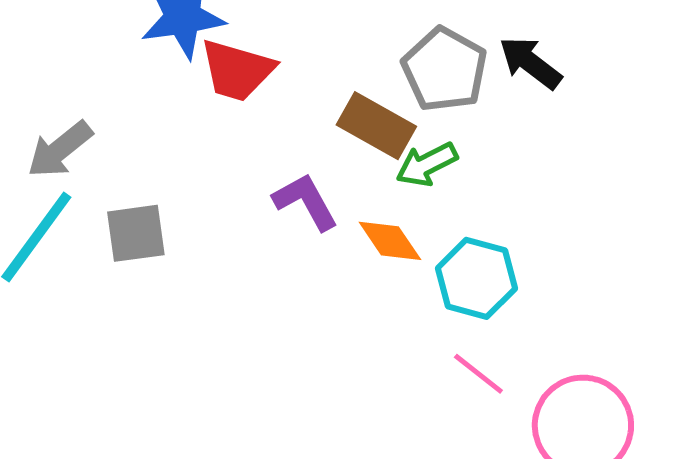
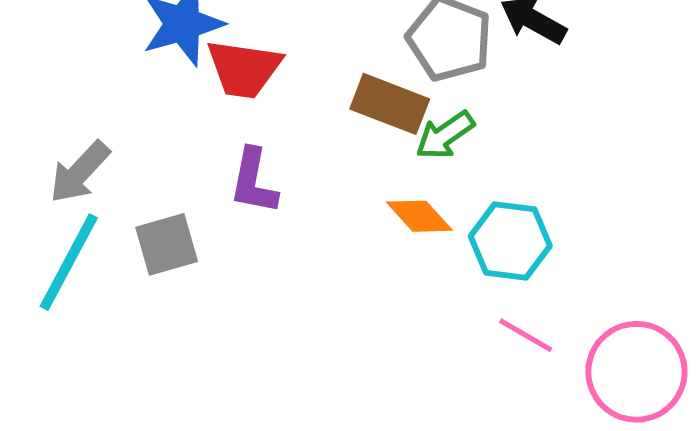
purple L-shape: (306, 202) -> (254, 181), moved, turned -132

